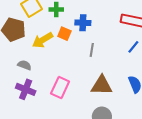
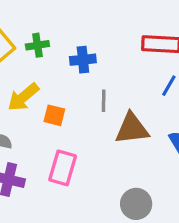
orange square: (64, 34) -> (54, 115), moved
brown triangle: (102, 85) -> (132, 129), moved

